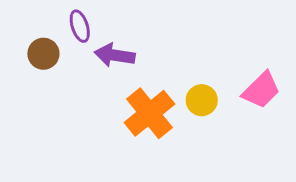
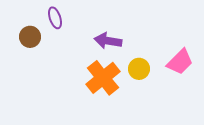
purple arrow: (115, 55) -> (108, 41), moved

